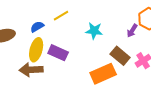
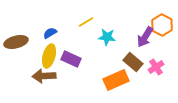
yellow line: (61, 16) -> (86, 22), moved
purple arrow: (132, 31) -> (145, 37), size x1.5

